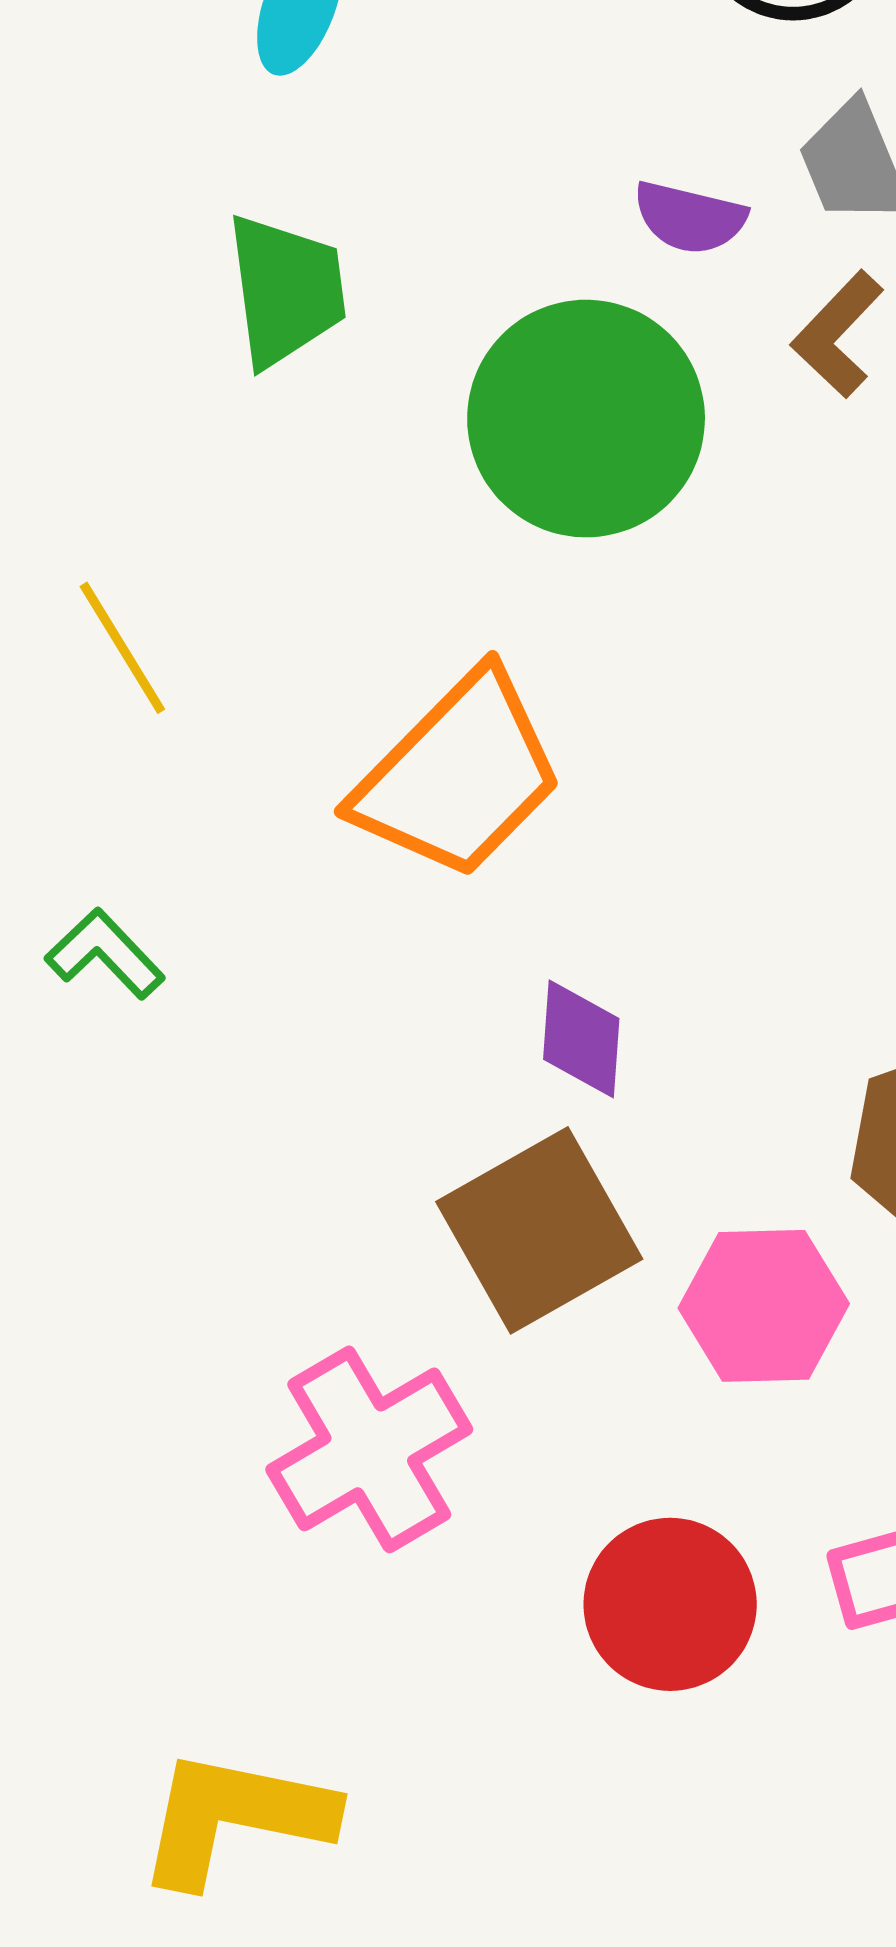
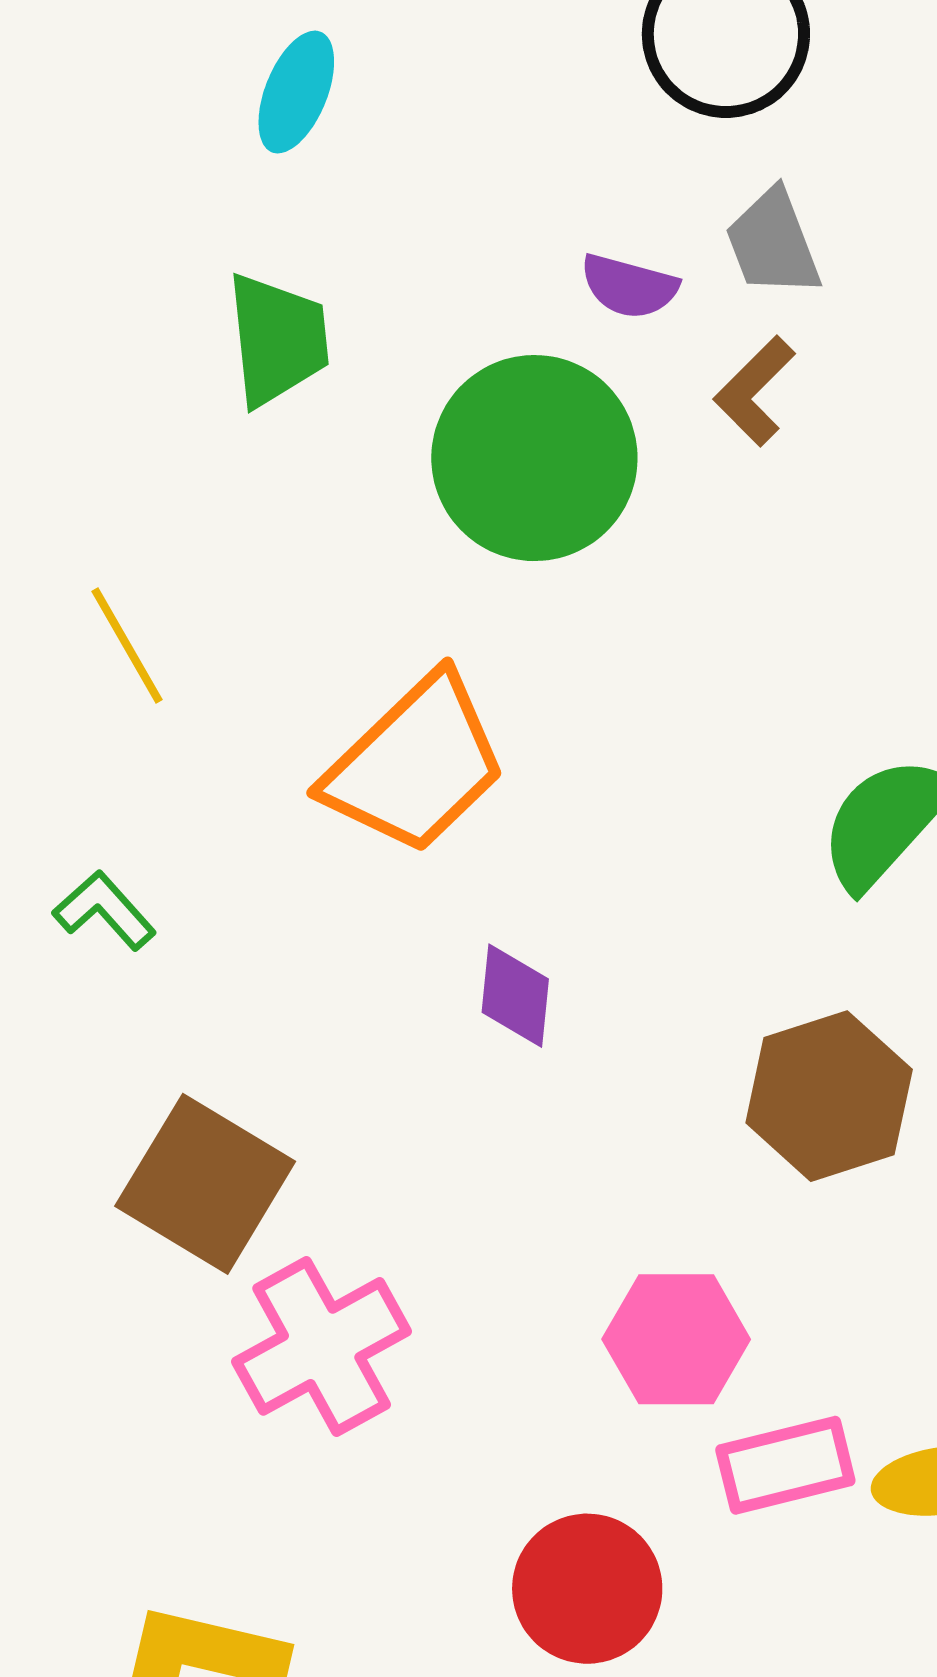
brown square: (539, 1230) -> (205, 1184), moved, turned -31
pink hexagon: (764, 1306) -> (676, 1339), moved
red circle: (670, 1604) -> (587, 1589), moved

